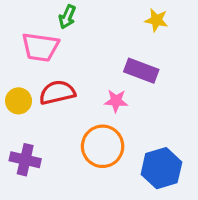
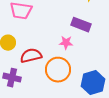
red semicircle: (57, 92) -> (31, 56), moved

